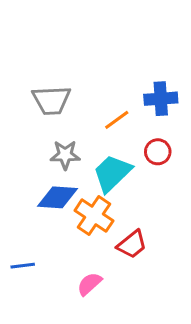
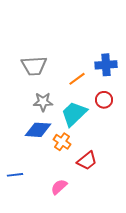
orange cross: (94, 216) -> (62, 142), size x0.7

